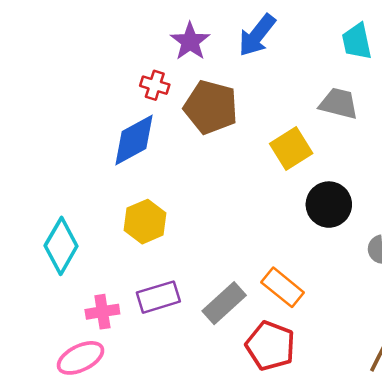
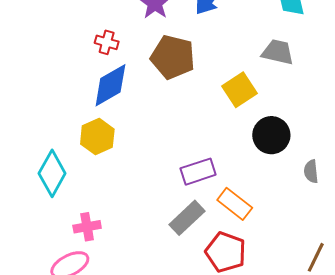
red cross: (155, 85) -> (107, 42), moved
yellow hexagon: (145, 222) -> (97, 137), moved
purple rectangle: (158, 297) -> (198, 172), moved

